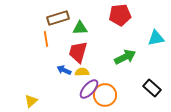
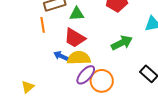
red trapezoid: (78, 52) -> (75, 38), turned -75
yellow semicircle: (82, 72) -> (79, 58), size x1.6

